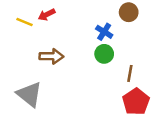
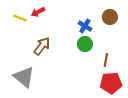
brown circle: (129, 12) -> (110, 17), moved
brown arrow: (51, 56) -> (42, 46), turned -54
red pentagon: (136, 102) -> (111, 83), turned 30

